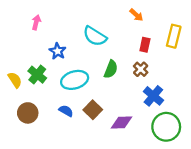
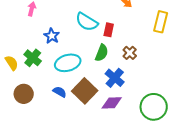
red rectangle: (145, 45) -> (109, 30), moved
blue cross: (153, 96) -> (115, 78), moved
brown square: (93, 110) -> (85, 91), size x1.4

